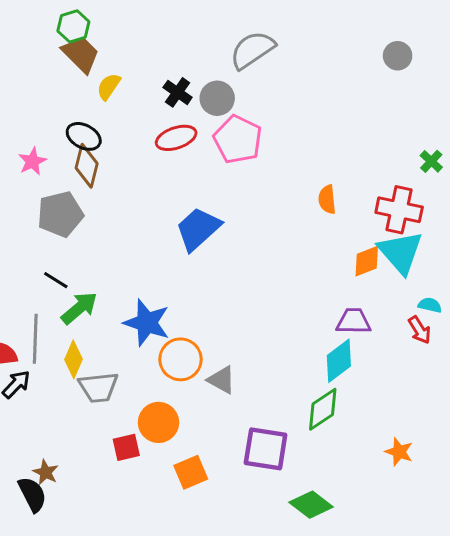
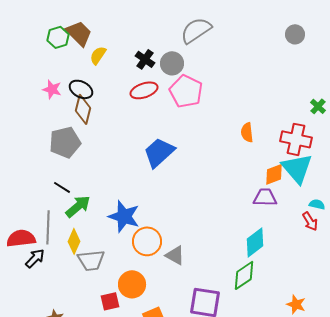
green hexagon: (73, 26) -> (58, 37), moved
pink star: (32, 161) -> (52, 89), moved, turned -30
purple trapezoid: (354, 321) -> (265, 197), moved

